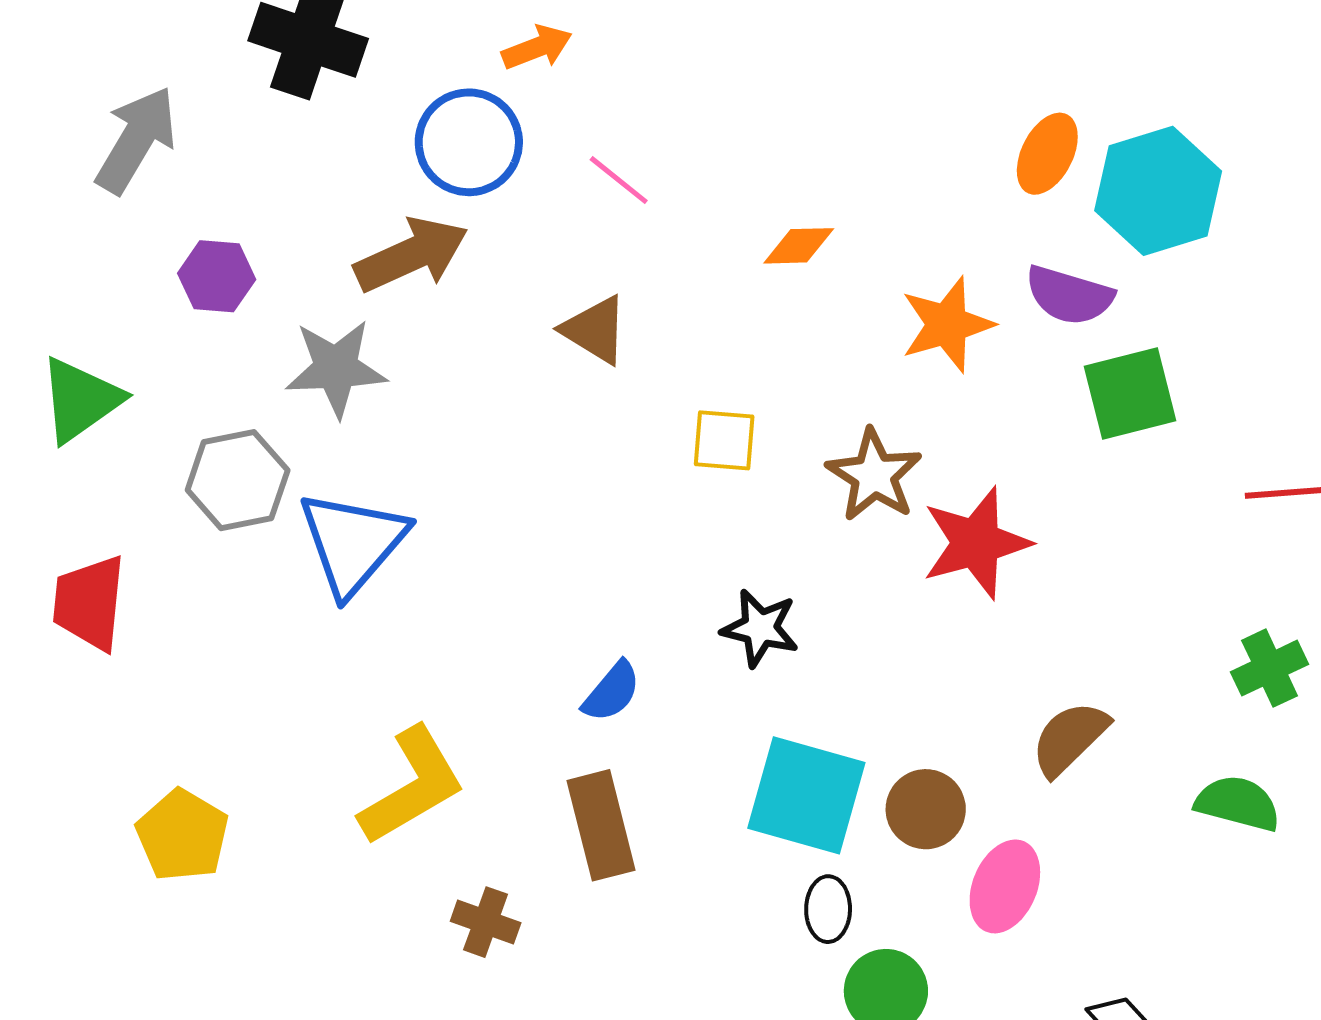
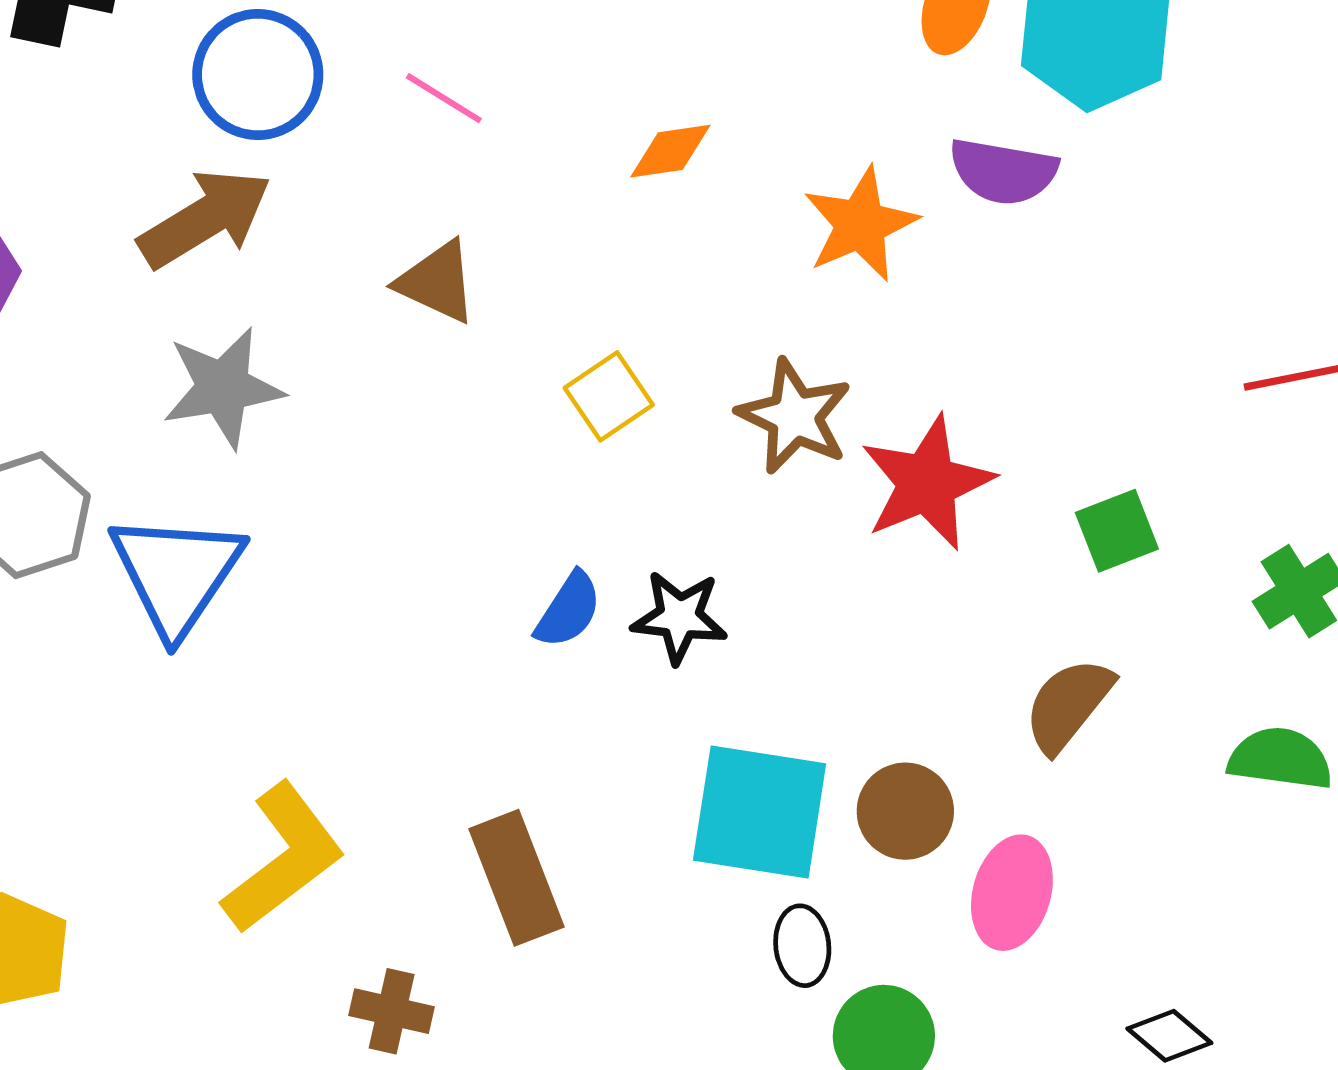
gray star: (336, 368) -> (223, 388), moved
green square: (1130, 393) -> (1117, 531), moved, size x0.7
yellow square: (724, 440) -> (609, 396), turned -32
blue semicircle: (612, 692) -> (568, 610), moved

